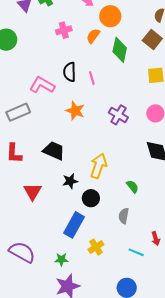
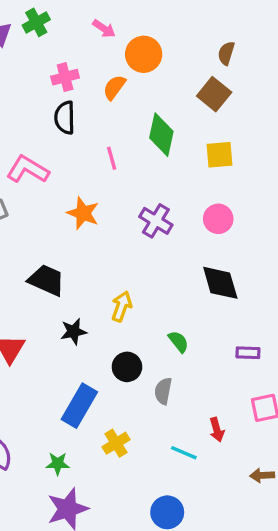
green diamond: (120, 50) -> (161, 135), moved
black semicircle: (70, 72) -> (65, 118), moved
yellow arrow: (99, 166) -> (122, 306), size x0.7
black circle: (91, 198) -> (127, 367), moved

